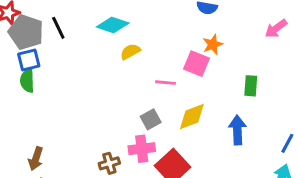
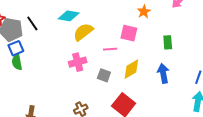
orange star: (213, 45) -> (144, 12), moved
yellow semicircle: (130, 52) -> (83, 32), size x1.5
gray square: (151, 119) -> (104, 75), turned -32
pink cross: (142, 149) -> (78, 62), moved

